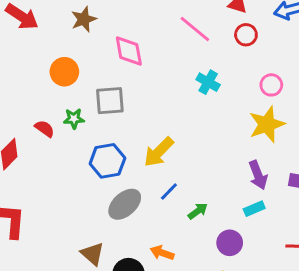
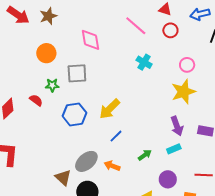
brown star: (84, 19) -> (48, 16), moved
red semicircle: (45, 129) -> (36, 100), moved
gray ellipse: (125, 204) -> (86, 161), moved
green arrow: (198, 211) -> (145, 155), moved
purple circle: (230, 243) -> (168, 179), moved
orange arrow: (162, 253) -> (112, 166), moved

